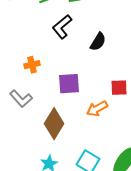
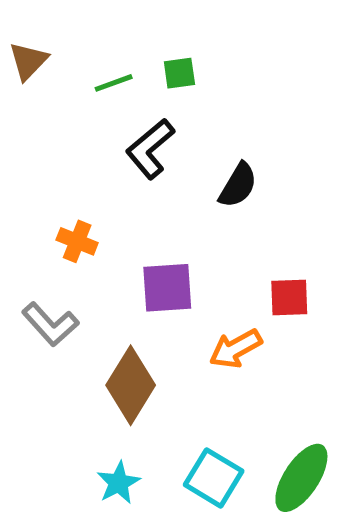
orange cross: (32, 65) -> (77, 241), turned 35

